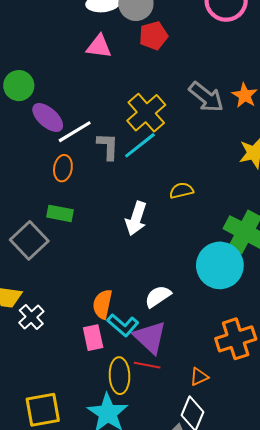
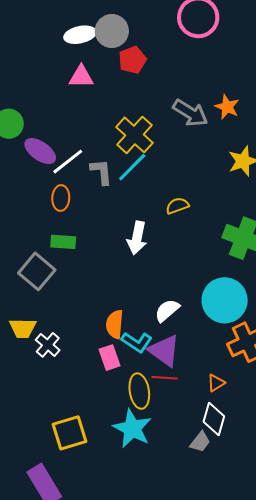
cyan circle: (220, 265) -> (225, 300), moved

